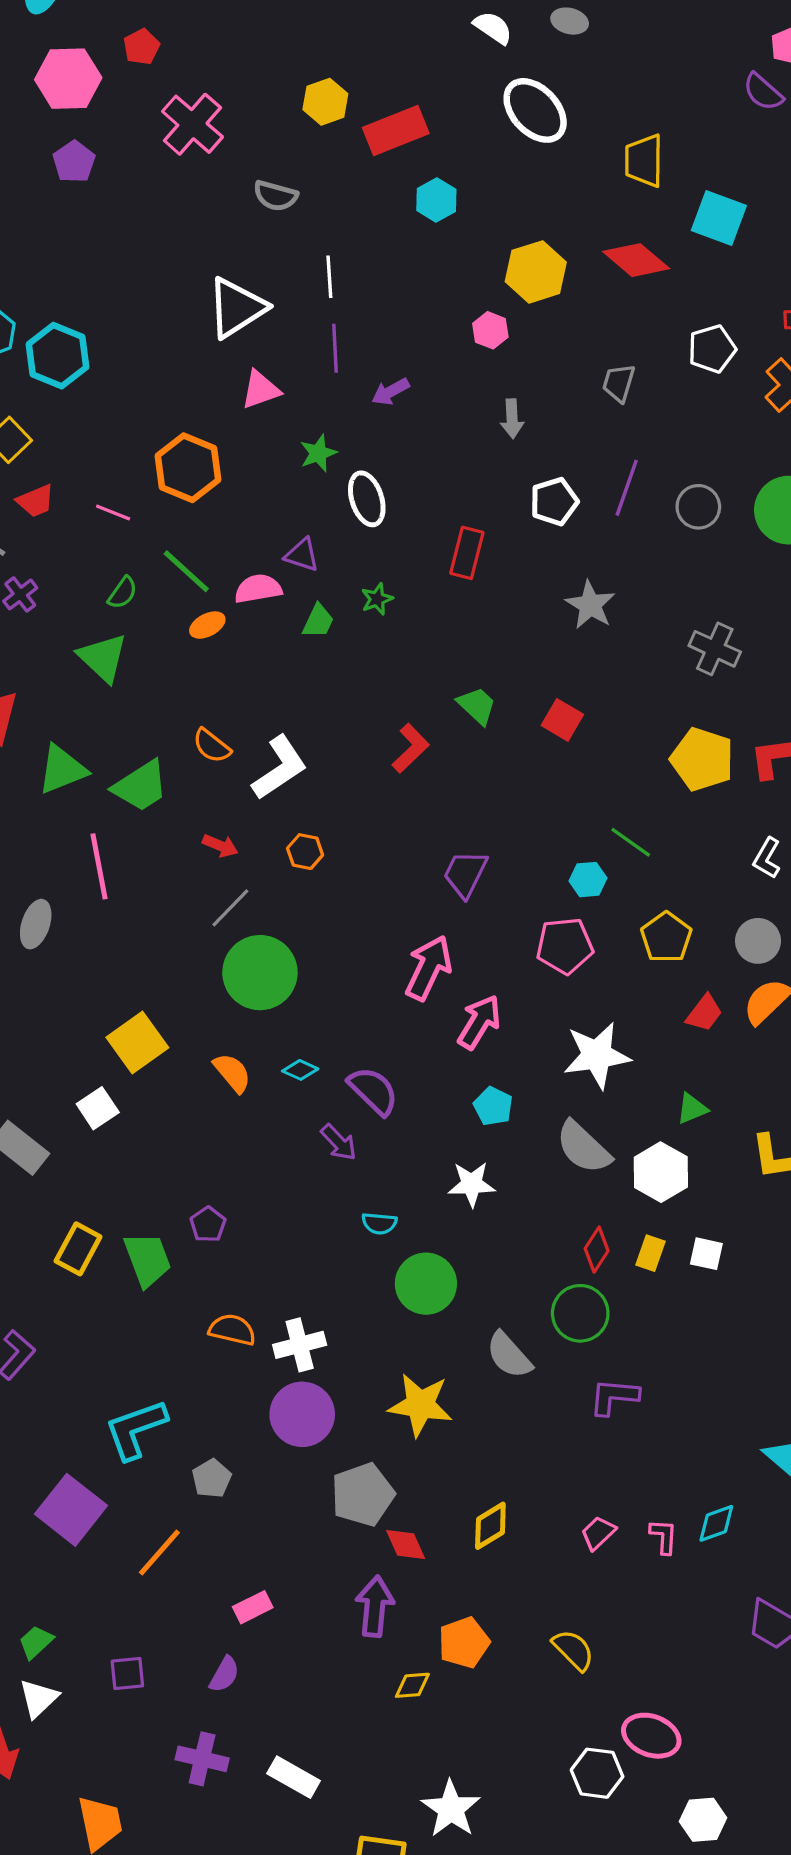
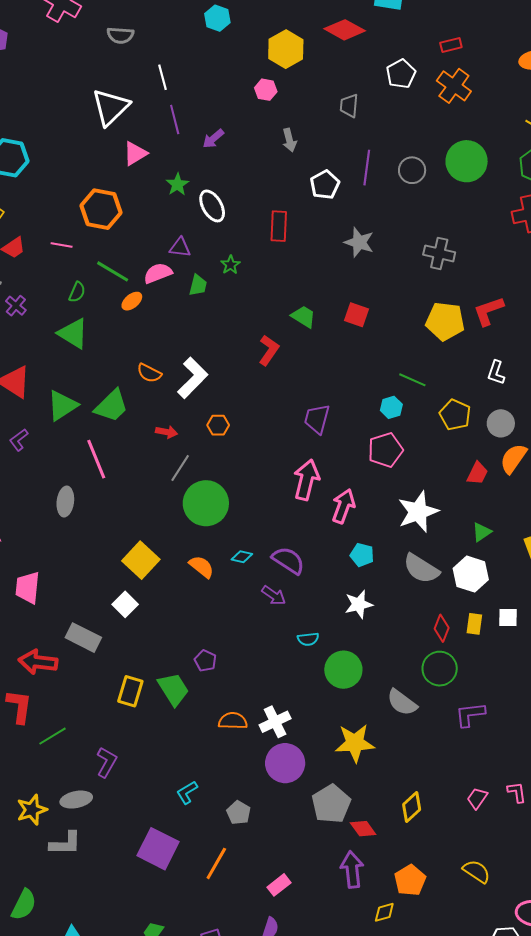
yellow pentagon: (666, 937) -> (455, 415), moved
cyan L-shape: (136, 1429) -> (187, 792), size x0.6

